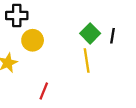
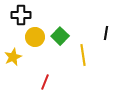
green square: (90, 33) -> (60, 36), moved

